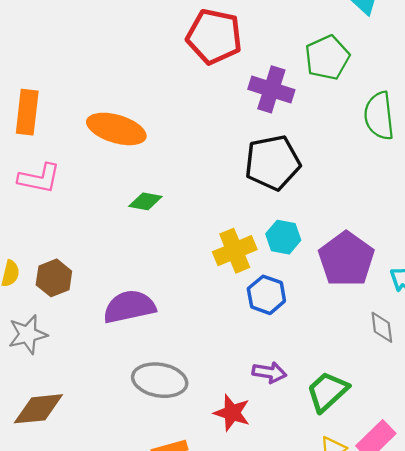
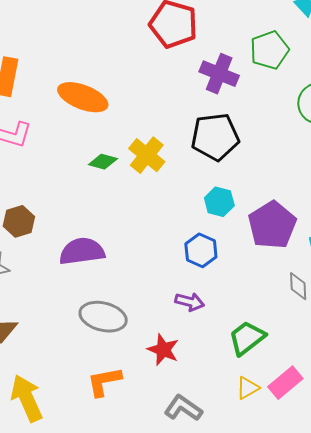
yellow cross: (235, 251) -> (147, 155), moved, turned -33
purple arrow: (269, 372) -> (190, 302), moved

